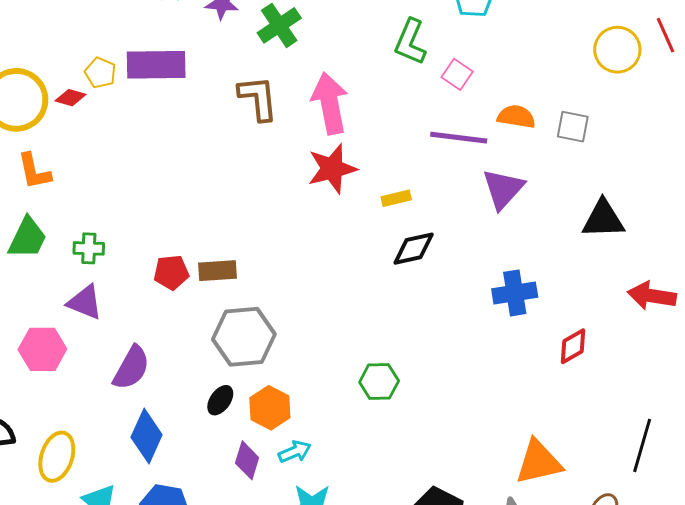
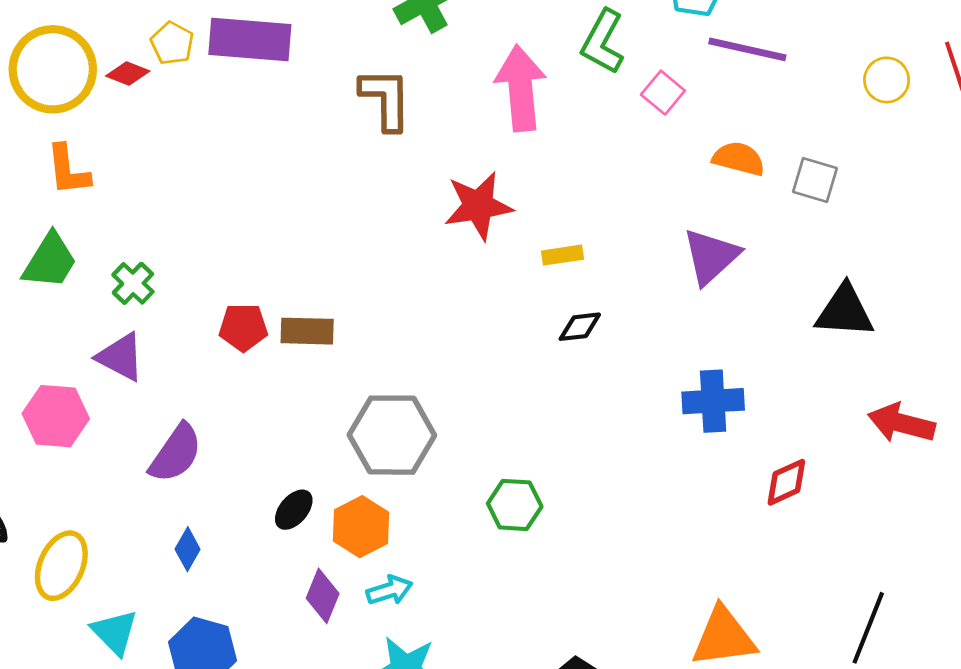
yellow circle: (617, 50) -> (887, 80), size x0.7
pink arrow: (330, 103) -> (521, 88), moved
purple line: (459, 138) -> (747, 49), moved
green cross: (89, 248) -> (133, 283), turned 36
black diamond: (414, 249) -> (580, 327), size x0.7
gray hexagon: (244, 337) -> (392, 435), moved
blue diamond: (147, 436) -> (188, 549), size x0.6

